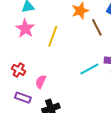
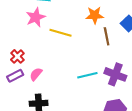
yellow line: (53, 36) -> (61, 33), turned 70
purple rectangle: (23, 98) -> (15, 76), moved, turned -63

